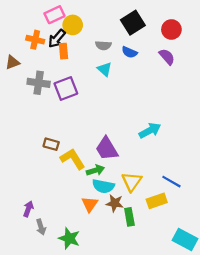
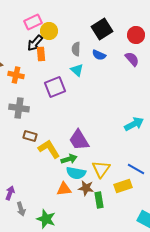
orange cross: (35, 40) -> (16, 75), moved
gray semicircle: (103, 45) -> (76, 49), turned 88
gray cross: (39, 83) -> (19, 108), moved
purple square: (66, 89) -> (55, 87), moved
cyan arrow: (150, 131) -> (134, 124), moved
orange triangle: (90, 204) -> (64, 189), turned 49

